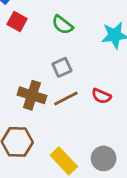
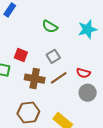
red square: (17, 21) -> (21, 55), moved
gray circle: (104, 158) -> (88, 93), moved

